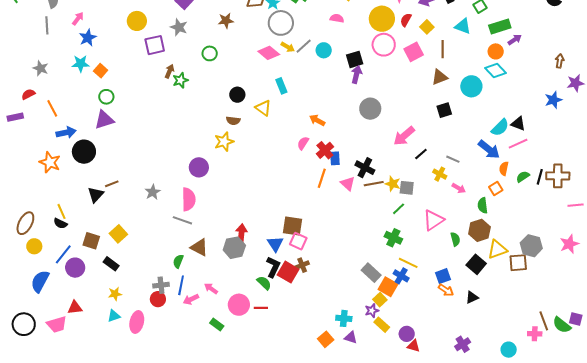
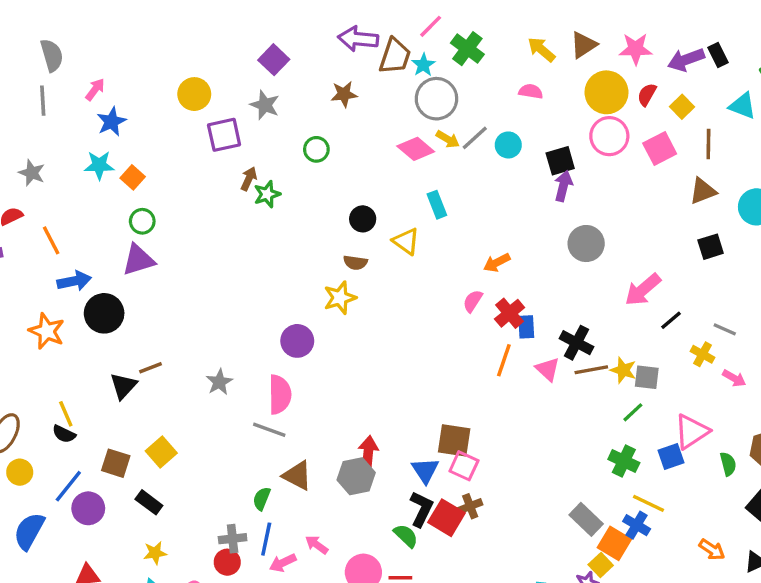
orange arrow: (317, 120) -> (497, 263), turned -56
blue square: (443, 276) -> (671, 457), moved

